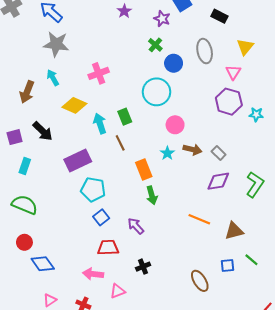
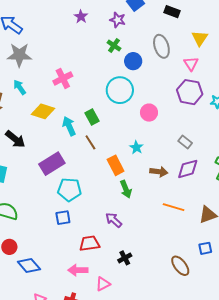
pink circle: (175, 125) -> (149, 113), moved
brown arrow: (192, 149) -> (159, 172), moved
blue square: (101, 217) -> (63, 218), moved, turned 35

